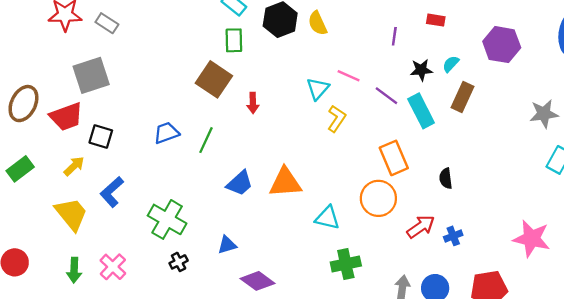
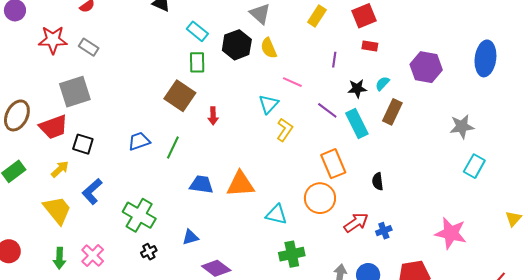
pink line: (349, 76) -> (292, 82), moved
blue trapezoid: (240, 183) -> (201, 185), turned -130

